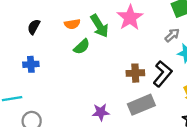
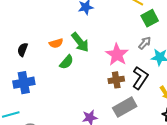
pink star: (130, 18) -> (117, 55), moved
blue cross: (31, 64) -> (24, 83), size x1.5

